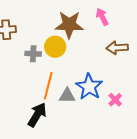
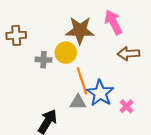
pink arrow: (102, 17) -> (113, 22), size x1.4
orange line: (48, 86) -> (82, 81), moved, turned -32

